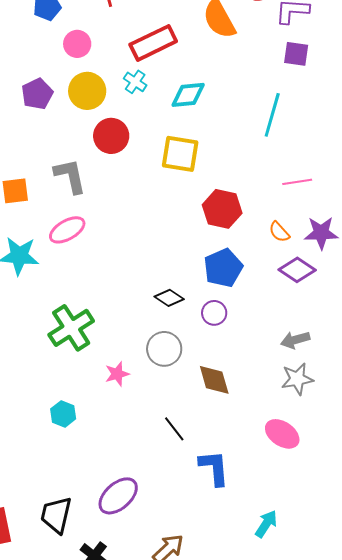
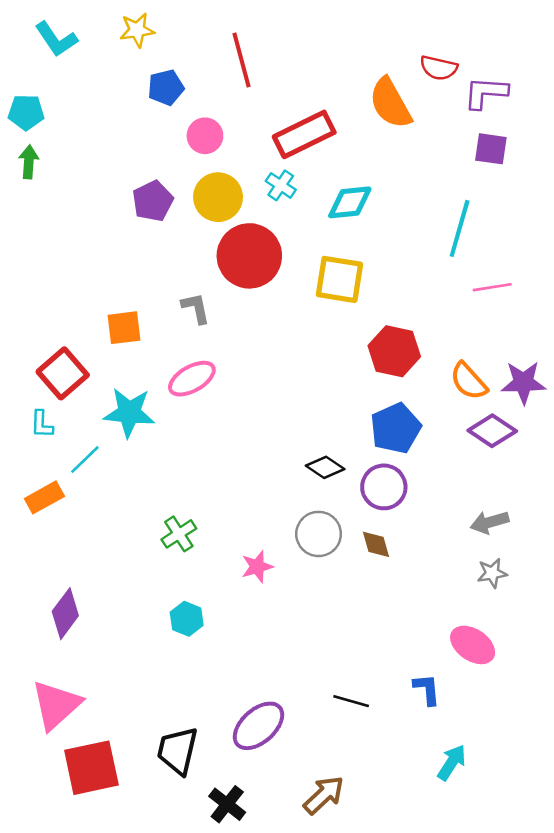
red circle: (111, 136) -> (249, 256), size x1.4
gray L-shape: (70, 176) -> (196, 308), size x0.7
pink line: (297, 182) -> (492, 287), moved
orange semicircle: (279, 232) -> (469, 381), size x1.4
purple circle: (214, 313) -> (384, 487), size x1.4
green cross: (71, 328) -> (179, 534), moved, size x0.6
gray star: (297, 379) -> (492, 573), size x0.7
brown diamond: (214, 380) -> (376, 544), moved, size x0.7
black line: (174, 429) -> (351, 701), moved, turned -36
blue L-shape: (214, 468) -> (427, 689), moved, size x0.7

